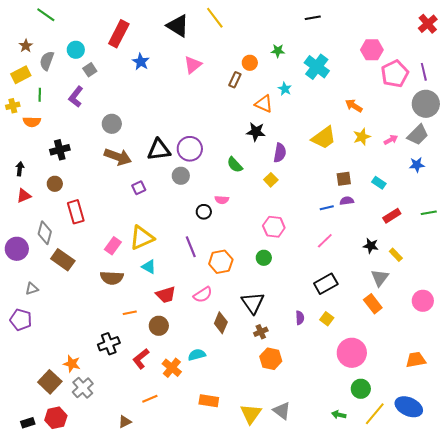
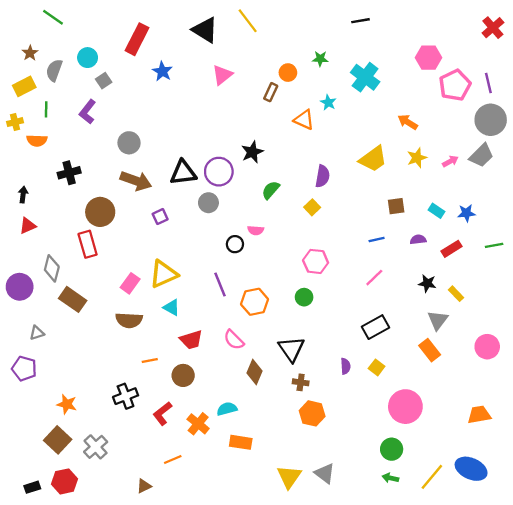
black star: (256, 132) -> (252, 152), moved, turned -30
green semicircle: (235, 165) -> (271, 190), turned 84
blue star: (417, 165) -> (466, 213), moved
brown circle: (55, 184) -> (100, 212), moved, size x1.6
purple semicircle: (347, 201) -> (418, 240), moved
pink semicircle: (203, 295) -> (234, 340), turned 78
brown cross: (261, 332) -> (301, 382), turned 32
orange star: (72, 364) -> (67, 404), moved
green circle: (361, 389) -> (392, 449), moved
orange rectangle: (209, 401) -> (241, 442), moved

